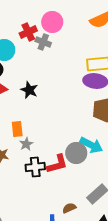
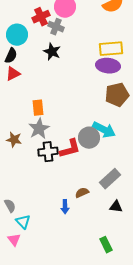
black star: (29, 90) -> (52, 52), moved
orange rectangle: (17, 129) -> (38, 108), moved
gray star: (26, 144) -> (39, 129), size x1.5

